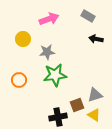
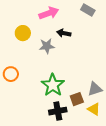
black arrow: (96, 39) -> (64, 33), moved
green star: (55, 75) -> (53, 85), moved, turned -30
orange circle: (19, 80) -> (11, 74), moved

